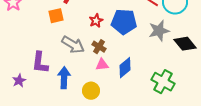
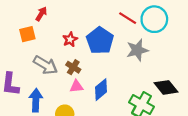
blue pentagon: (124, 22) -> (100, 41), turned 30
black diamond: (185, 44) -> (166, 87), moved

